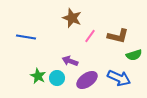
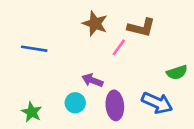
brown L-shape: (118, 36) -> (141, 28), moved
green star: (38, 76) -> (32, 112), moved
purple ellipse: (87, 80) -> (115, 105), turned -60

